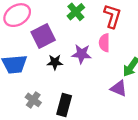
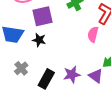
purple star: (82, 54) -> (72, 74), moved, turned -30
black star: (55, 62) -> (39, 40), moved

